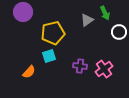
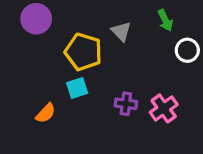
gray triangle: (87, 20) -> (121, 31), moved, turned -40
yellow pentagon: (53, 33) -> (83, 52), turned 30

